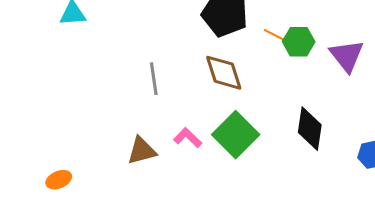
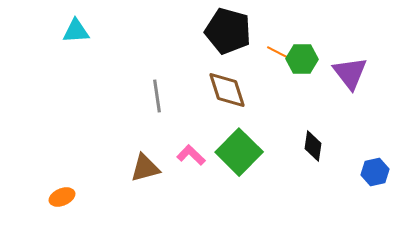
black diamond: (310, 129) -> (313, 146), size x0.7

